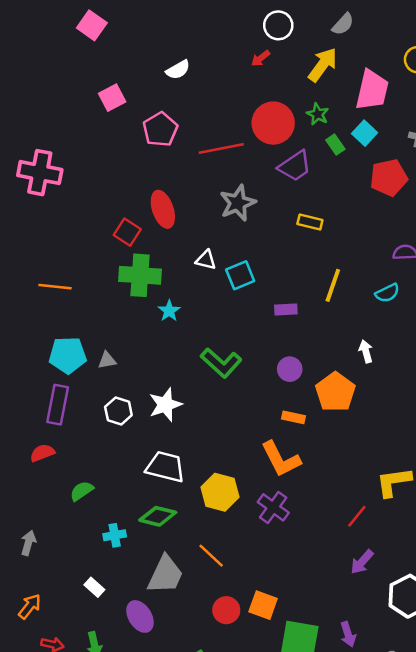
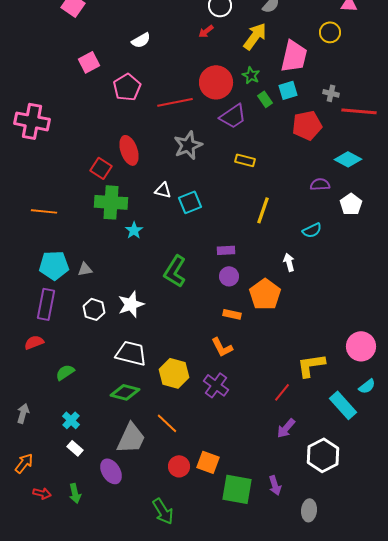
cyan square: (365, 133) -> (288, 90), turned 30
cyan semicircle: (387, 293) -> (312, 230), moved
purple rectangle: (286, 310) -> (226, 250), moved
green L-shape: (221, 363) -> (175, 271), turned 80
orange L-shape: (281, 459) -> (222, 347), size x0.7
cyan cross: (115, 535) -> (71, 420), moved, turned -36

